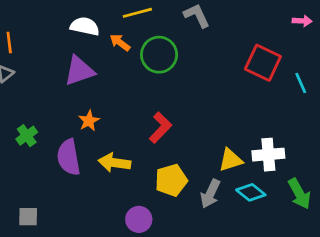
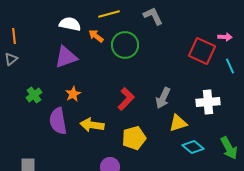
pink arrow: (302, 21) -> (225, 37), moved
green cross: (27, 136) -> (34, 95), moved
white cross: (268, 155) -> (208, 102), moved
gray arrow: (210, 194) -> (163, 98), moved

